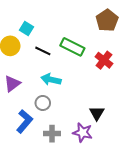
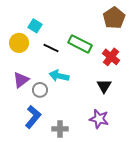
gray circle: (43, 103) -> (40, 90), moved
black triangle: (97, 113) -> (104, 86), moved
purple star: (83, 133) -> (99, 119), moved

